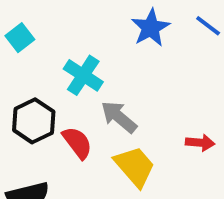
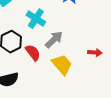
gray arrow: (119, 117) -> (54, 40), turned 96

